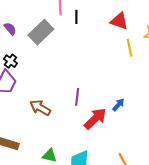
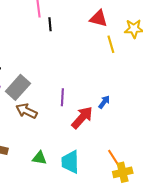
black line: (76, 17) -> (50, 24), moved
gray rectangle: (41, 32) -> (18, 87), moved

